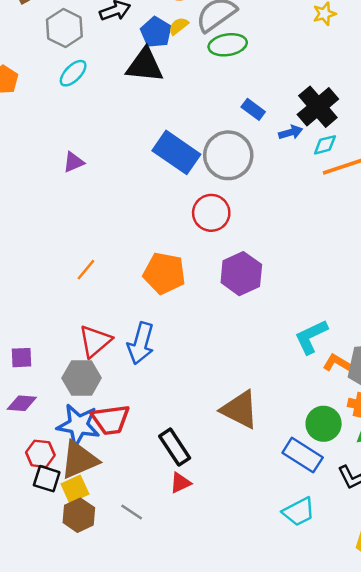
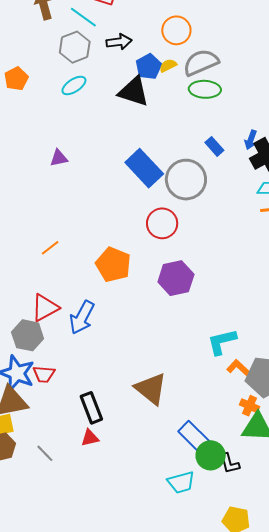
blue arrow: (291, 132) -> (251, 140), moved, turned 114
red trapezoid: (111, 420) -> (44, 374), size x0.7
green circle: (324, 424) -> (211, 455), moved

